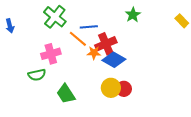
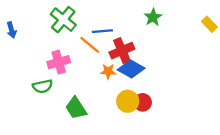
orange star: (94, 53) -> (108, 71), moved

